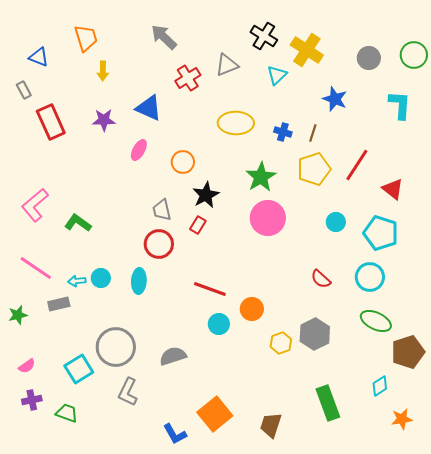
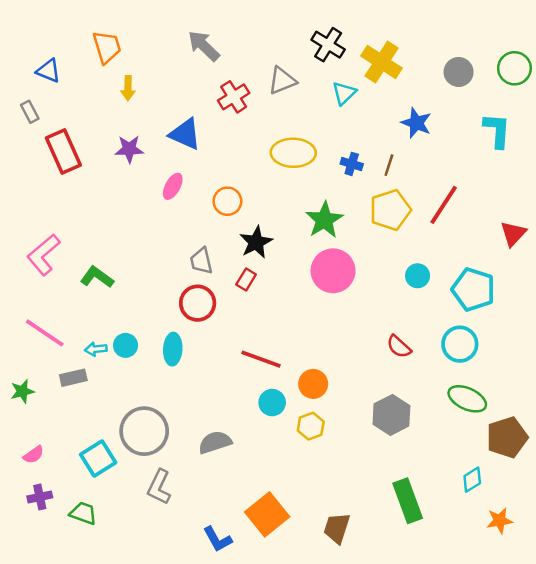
red triangle: (393, 189) -> (513, 234), moved, turned 35
yellow hexagon: (281, 343) -> (311, 426), moved

